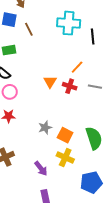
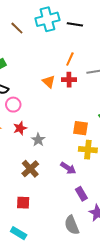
brown line: (29, 29) -> (17, 28), moved
black line: (93, 36) -> (75, 24), turned -56
gray star: (45, 128) -> (38, 140), moved

